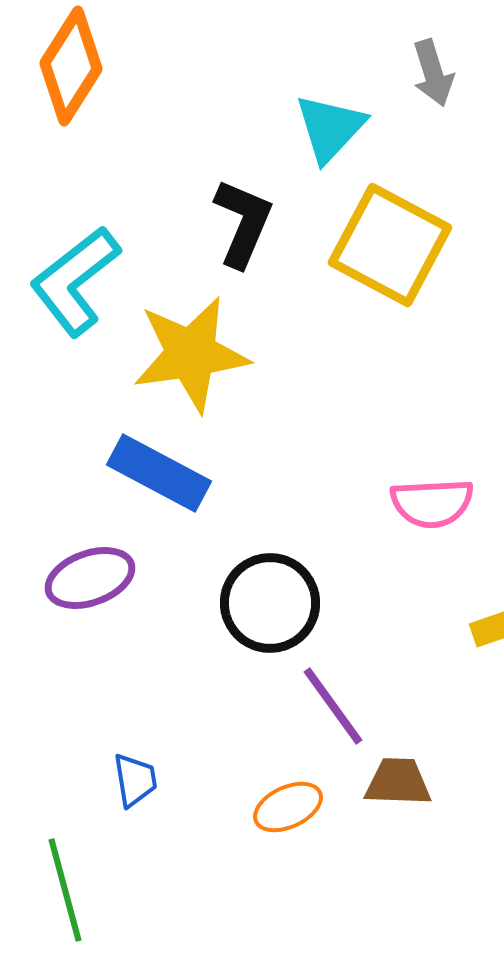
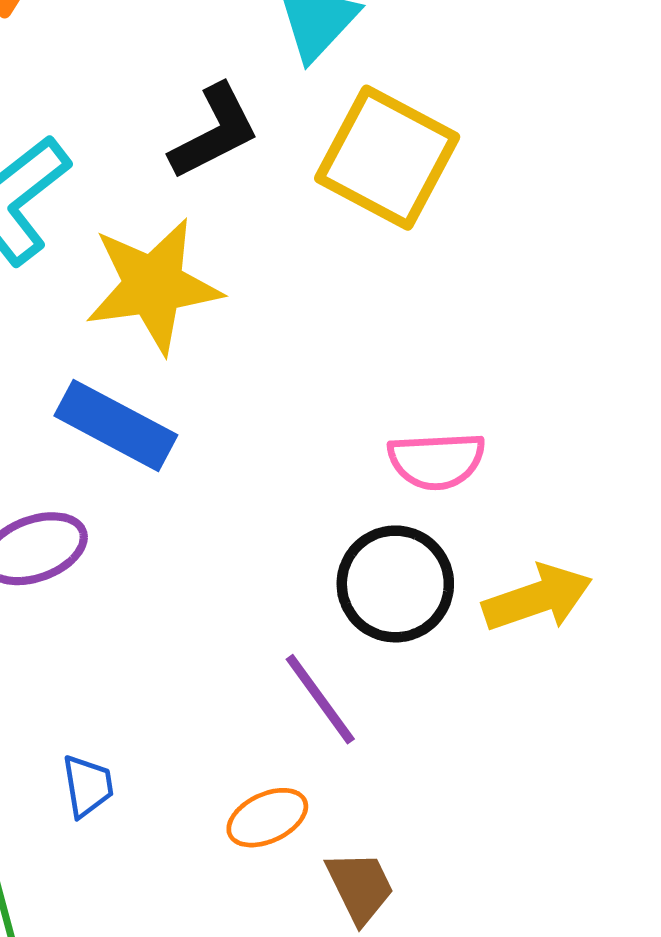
black L-shape: (243, 223) -> (214, 132), turned 40
black circle: (270, 603) -> (395, 584), moved
brown trapezoid: (398, 782) -> (360, 887), moved, turned 62

